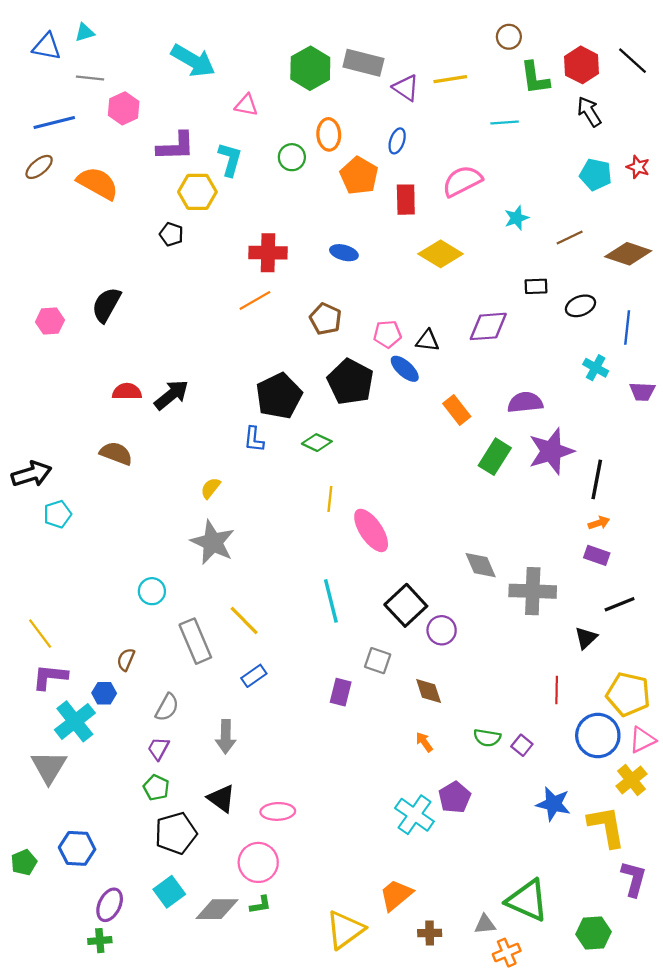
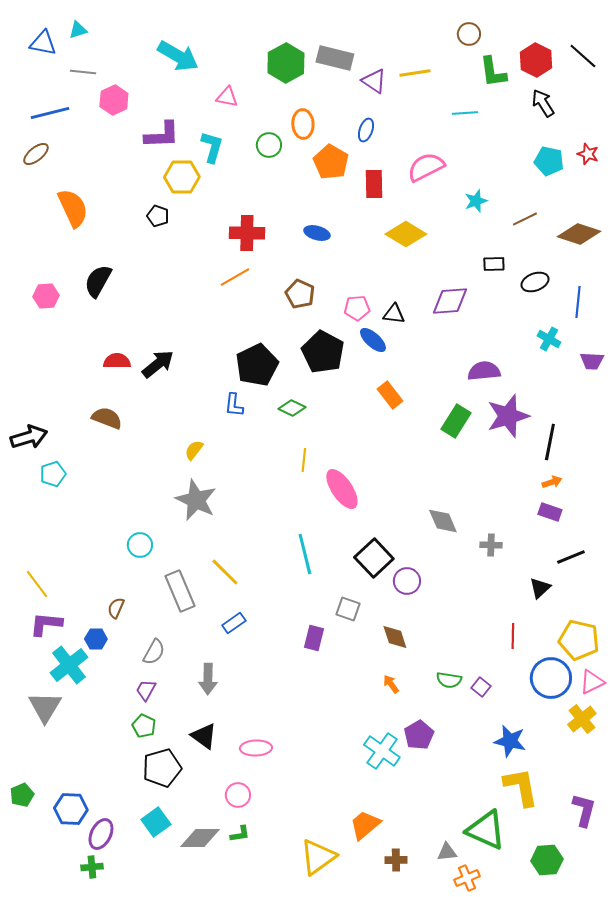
orange semicircle: (98, 183) -> (73, 208), moved, turned 36
orange rectangle: (457, 410) -> (390, 395), moved
gray cross: (533, 591) -> (491, 545), size x0.5
yellow L-shape: (607, 827) -> (521, 787), moved
blue hexagon: (77, 848) -> (71, 809), moved
pink circle: (258, 862) -> (238, 795), size x0.7

